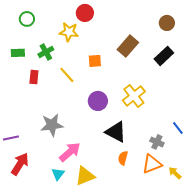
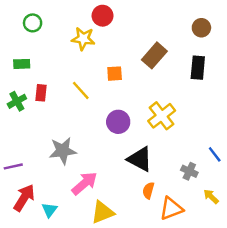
green cross: (46, 52) -> (17, 101), moved
black rectangle: (164, 56) -> (198, 68), turned -42
orange triangle: (152, 164) -> (171, 209), moved
yellow arrow: (175, 173) -> (211, 197), moved
cyan triangle: (58, 174) -> (49, 210), moved

